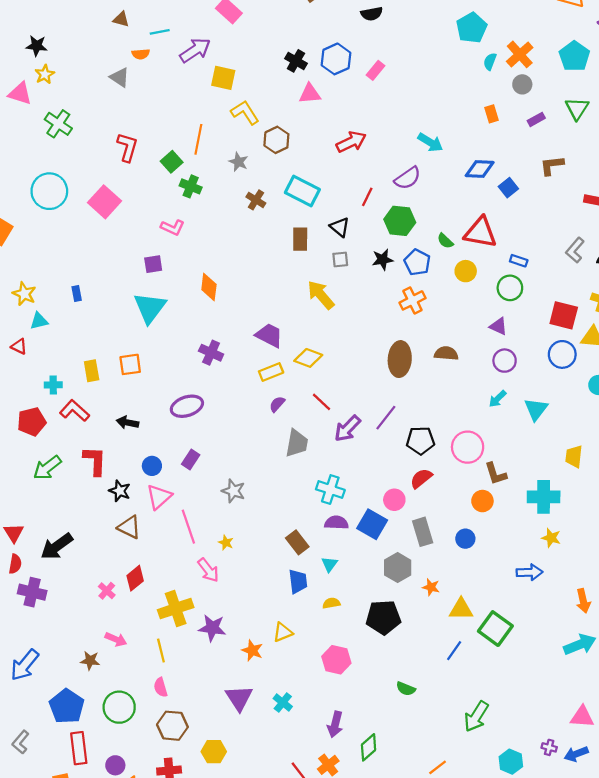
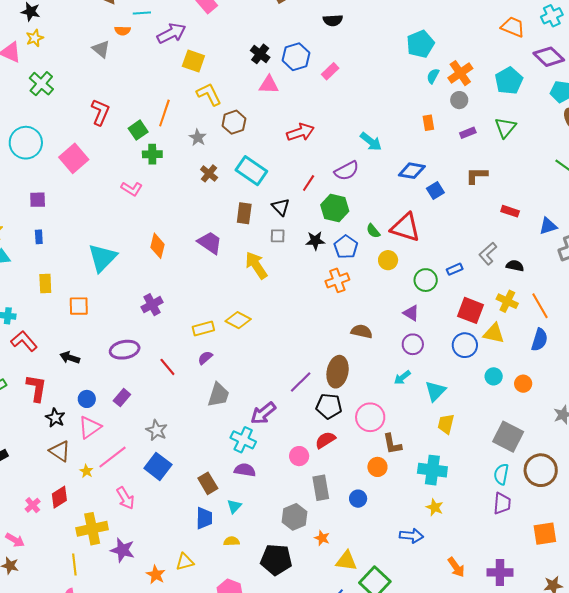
green cross: (191, 186) -> (152, 154), turned -30
blue rectangle: (519, 261) -> (455, 269), moved, turned -49
purple square: (153, 264) -> (38, 200), moved
purple trapezoid: (269, 335) -> (210, 243), moved
purple cross: (211, 353) -> (152, 305), turned 30
brown ellipse: (400, 359) -> (338, 372), moved
yellow rectangle: (92, 371) -> (45, 284), moved
red line: (322, 402) -> (167, 367), moved
purple arrow: (347, 428) -> (263, 413), moved
yellow trapezoid: (574, 456) -> (446, 424), moved
blue square: (372, 524) -> (158, 466), moved
pink line: (188, 527) -> (112, 457), turned 64
yellow star: (226, 543) -> (86, 471), moved
orange arrow: (583, 601) -> (456, 567), turned -30
pink arrow: (116, 639) -> (15, 540), moved

